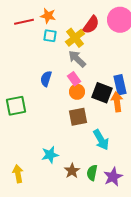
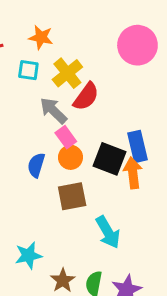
orange star: (48, 16) -> (41, 37), moved
red semicircle: (91, 25) -> (86, 97), moved
gray arrow: (77, 59) -> (53, 111), moved
blue semicircle: (46, 79) -> (36, 165), moved

